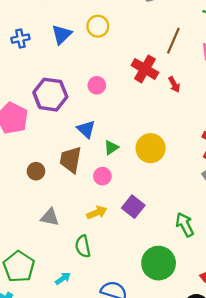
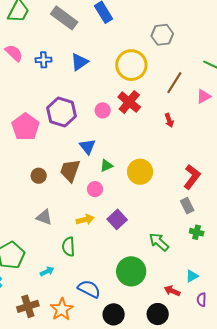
yellow circle: (98, 26) -> (131, 65), moved, size x1.6
red cross: (145, 69) -> (129, 102), moved
green arrow: (185, 225) -> (159, 242), turned -30

